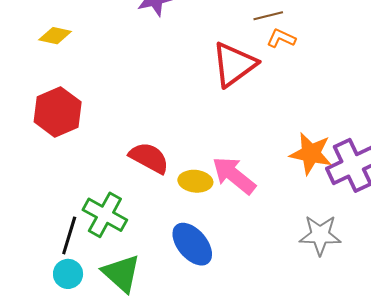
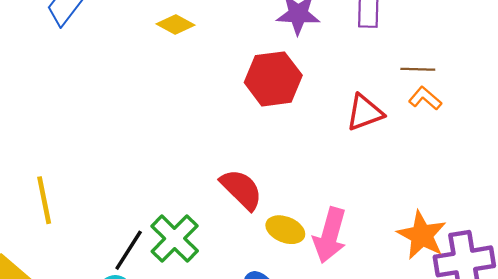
red triangle: (234, 64) -> (365, 113), size x0.7
red hexagon: (58, 112) -> (273, 79), moved
pink arrow: (234, 175) -> (330, 235), turned -129

